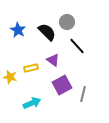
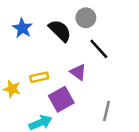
purple triangle: (53, 60) -> (78, 72), moved
purple square: (62, 85) -> (61, 99), moved

